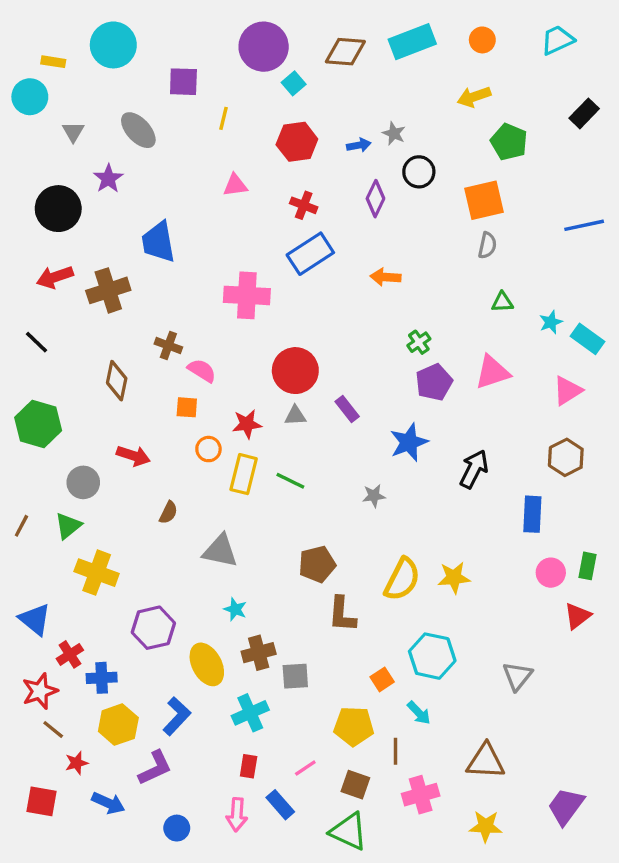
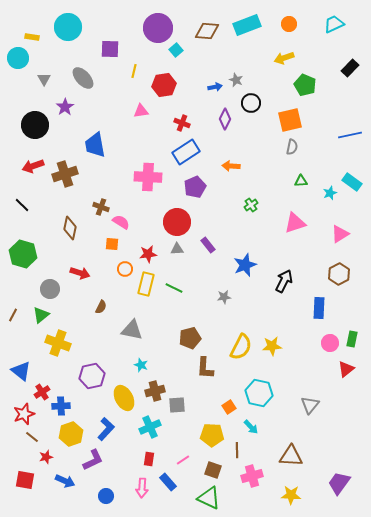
red hexagon: (297, 142) -> (164, 85), moved
cyan rectangle: (588, 339) -> (352, 182), moved
purple pentagon: (434, 382) -> (195, 187), moved

